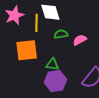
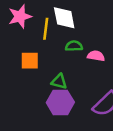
pink semicircle: (80, 40) -> (96, 56), turned 32
orange square: (27, 50) -> (30, 61), size x0.7

